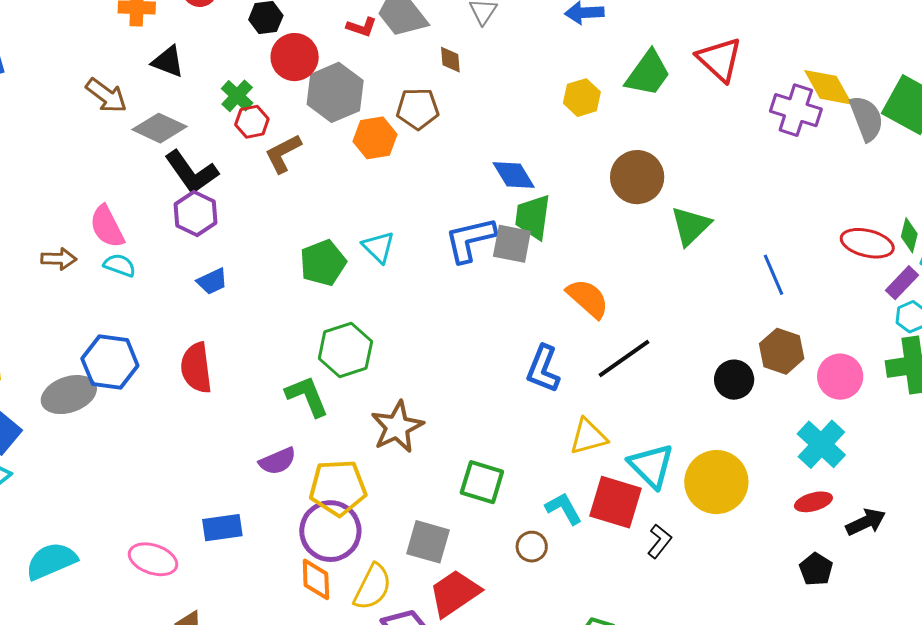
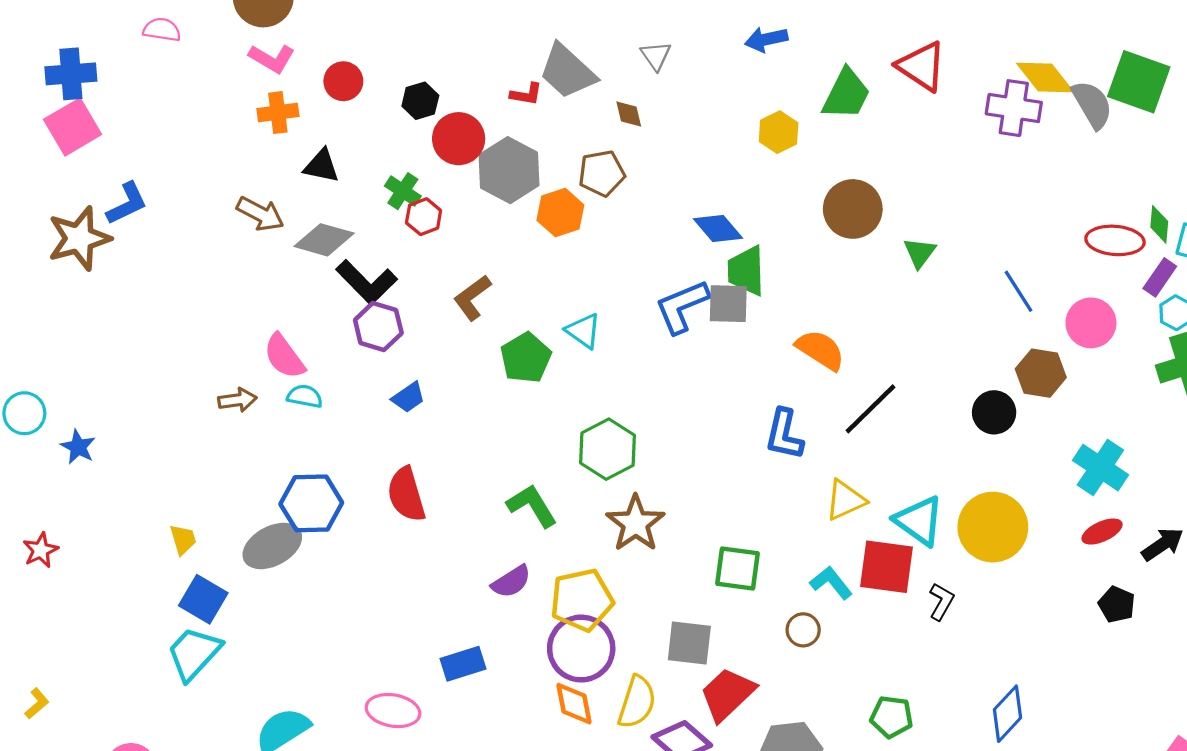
brown L-shape: (283, 153) -> (472, 298), moved
green triangle: (691, 226) -> (920, 253), size x0.7
green hexagon: (345, 350) -> (608, 449), moved
pink circle: (840, 377) -> (1091, 323), moved

